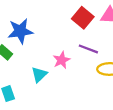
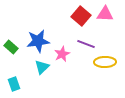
blue star: (20, 31) -> (38, 41), moved

